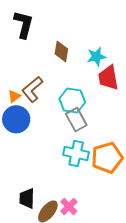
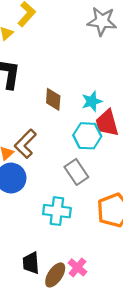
cyan hexagon: (72, 101) -> (87, 136), moved
cyan cross: (76, 154) -> (57, 211), moved

